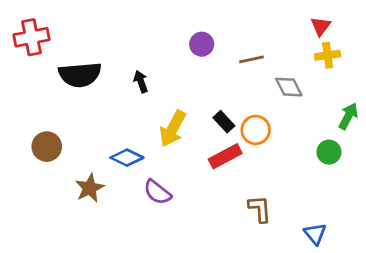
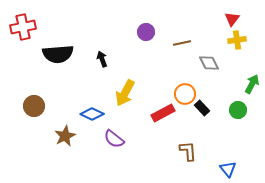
black rectangle: (224, 122) -> (202, 108), moved

